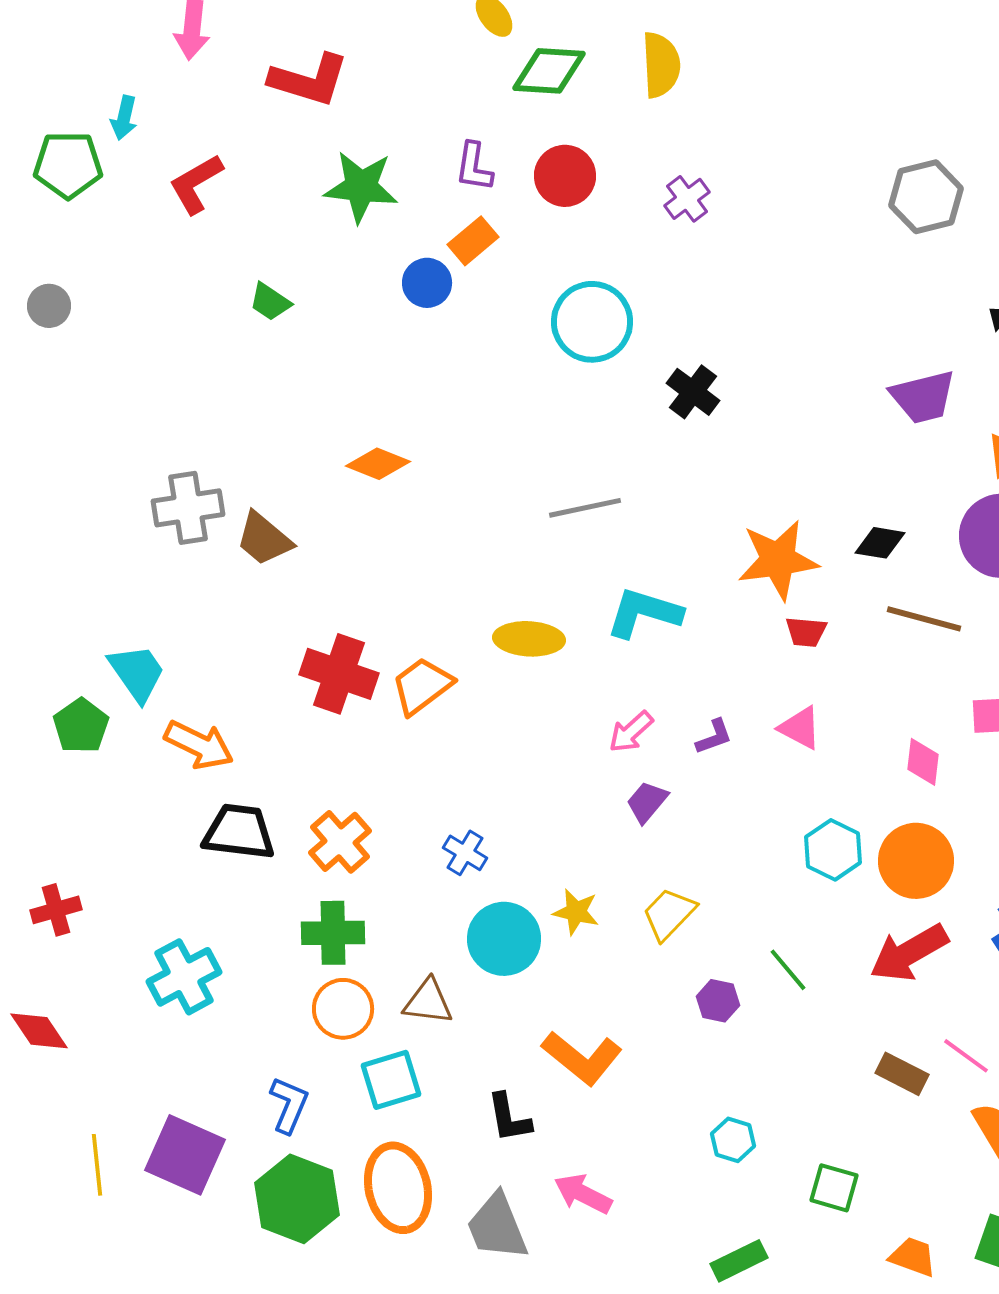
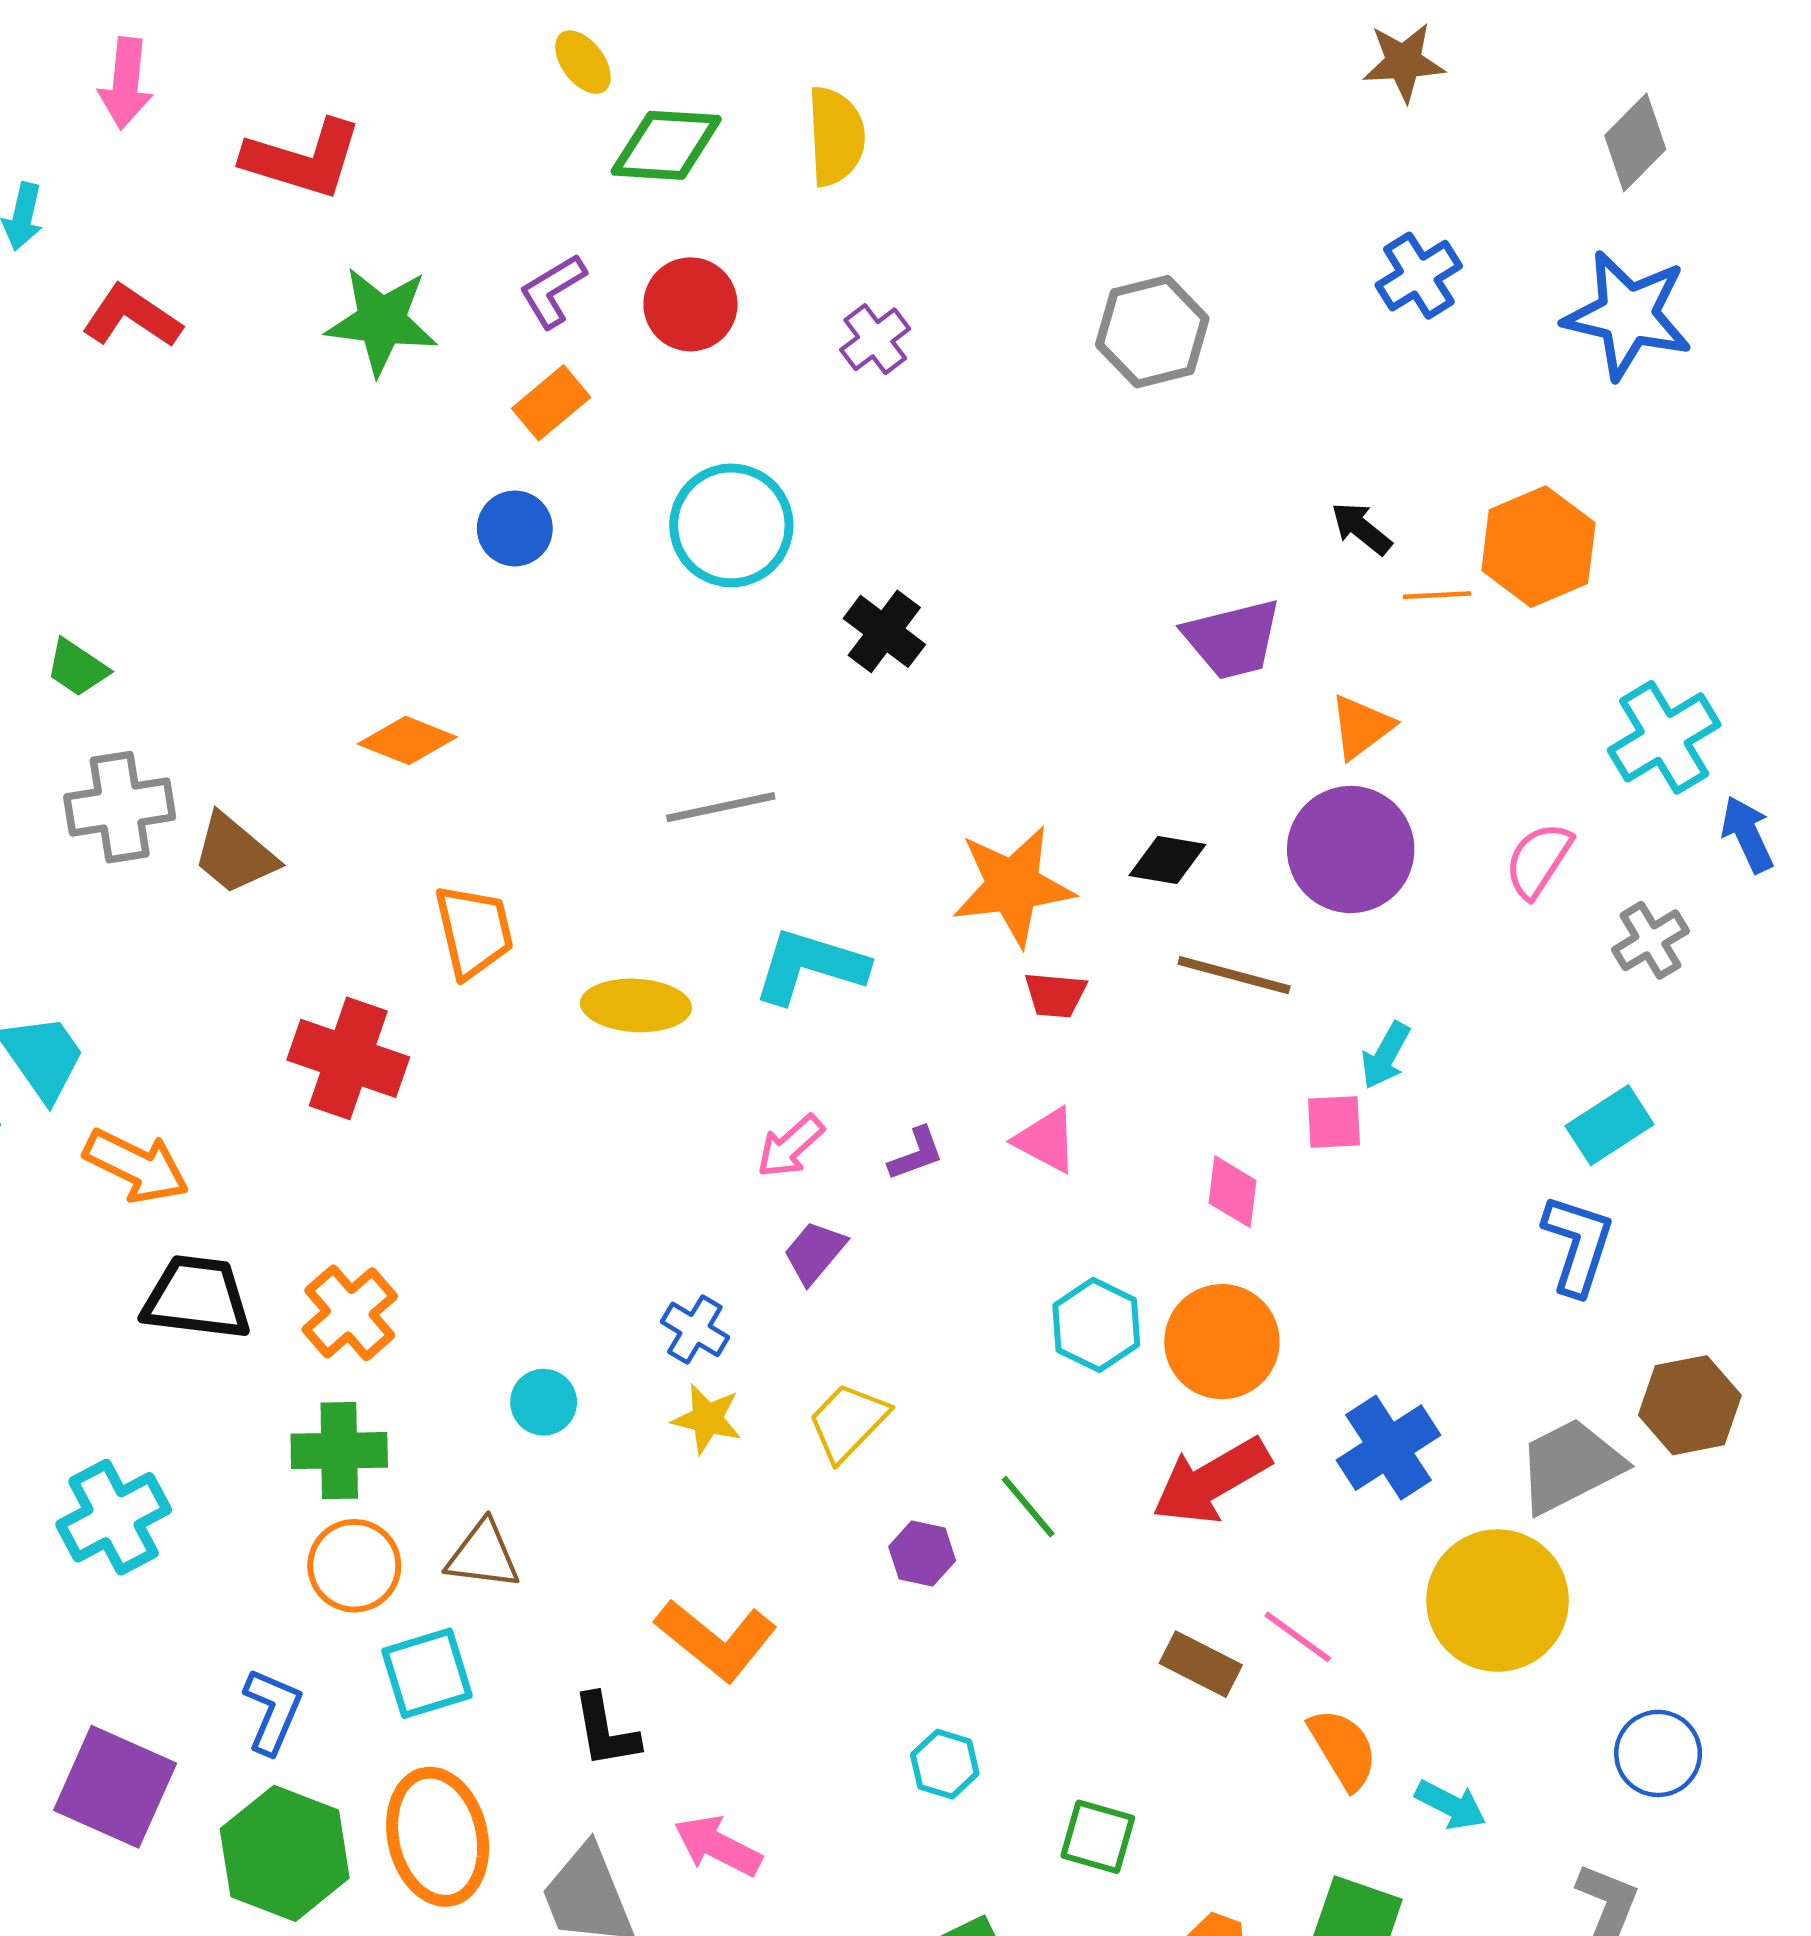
purple L-shape: (474, 167) -> (553, 291), turned 50
red L-shape: (196, 184) -> (132, 316), turned 64
gray hexagon: (926, 197) -> (1152, 332), moved
blue circle: (427, 283) -> (515, 528), moved
green trapezoid: (270, 302) -> (77, 668), moved
orange trapezoid: (422, 686) -> (474, 931), moved, turned 114
blue cross: (465, 853) -> (695, 1329), moved
cyan circle: (504, 939) -> (544, 1402), moved, size x0.6

